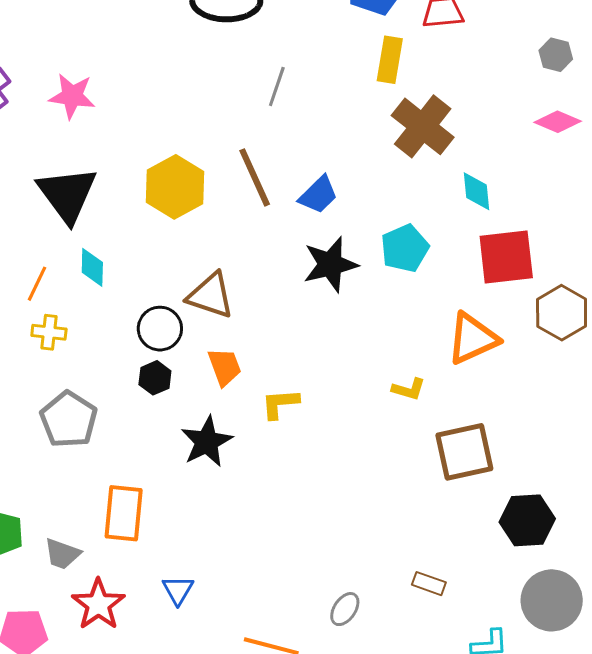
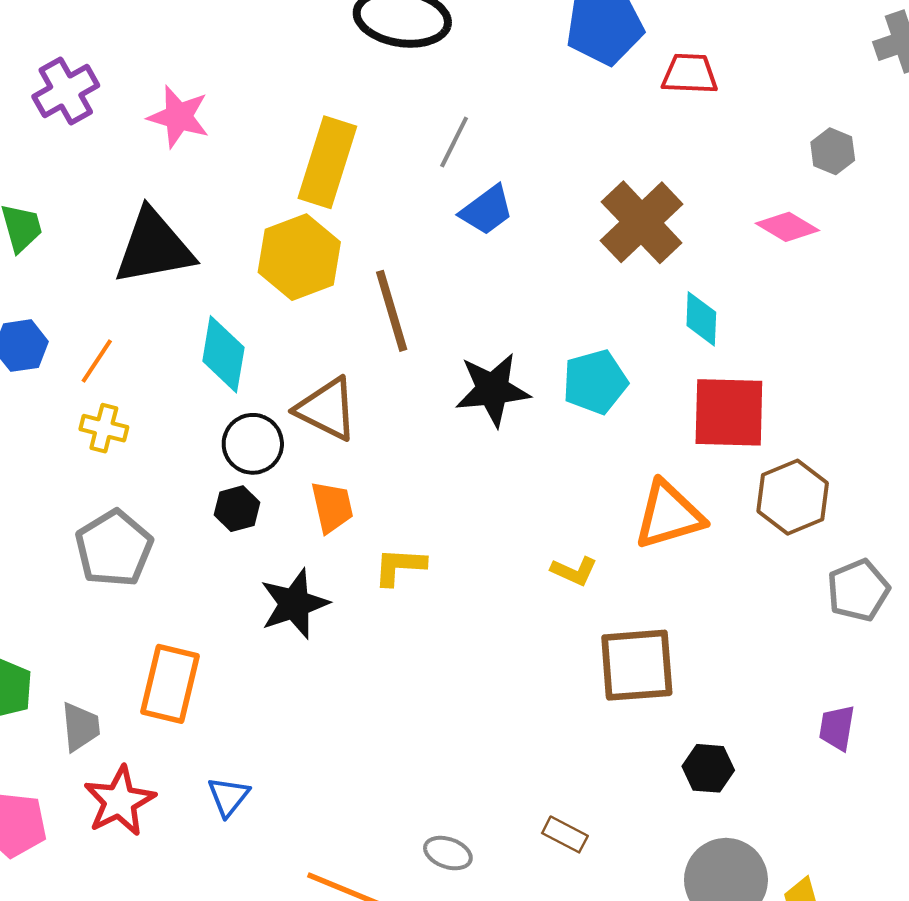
yellow rectangle: (390, 60) -> (327, 162), moved, size x1.4
pink diamond: (558, 122) -> (787, 227), moved
brown line: (255, 177) -> (392, 311), moved
black triangle: (67, 194) -> (154, 247), turned 48
blue trapezoid: (318, 195) -> (487, 210), moved
cyan diamond: (92, 267) -> (223, 354), moved, size x1.4
black hexagon: (527, 520) -> (708, 768), size x0.7
gray trapezoid: (62, 554) -> (80, 727), turned -123
gray ellipse: (345, 609) -> (448, 853), turned 68

